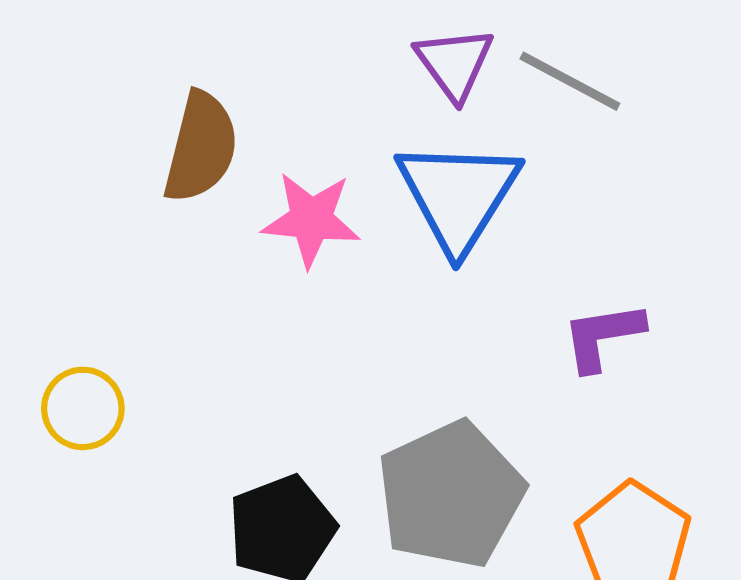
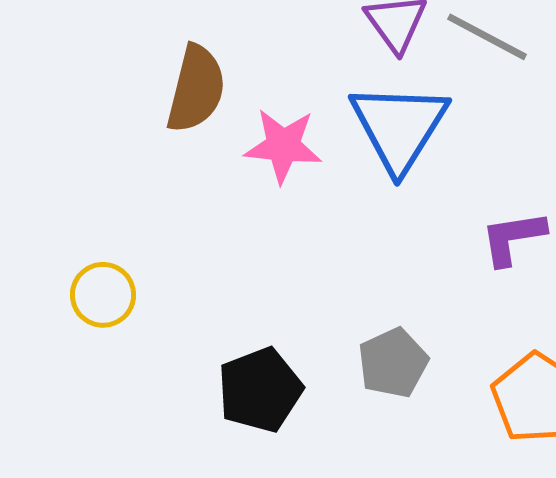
gray pentagon: (451, 495) -> (393, 363), size x0.6

